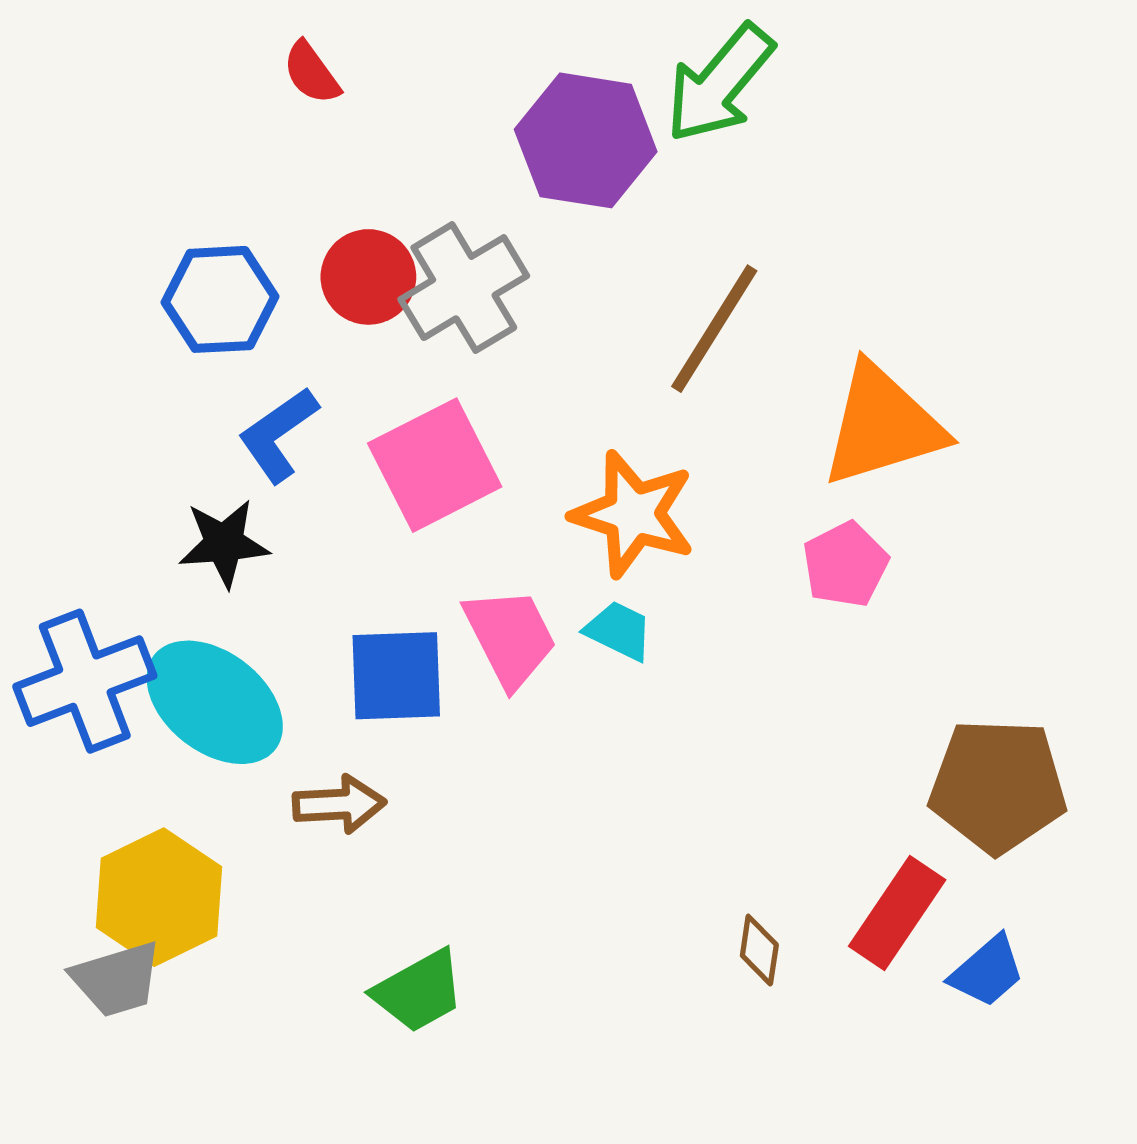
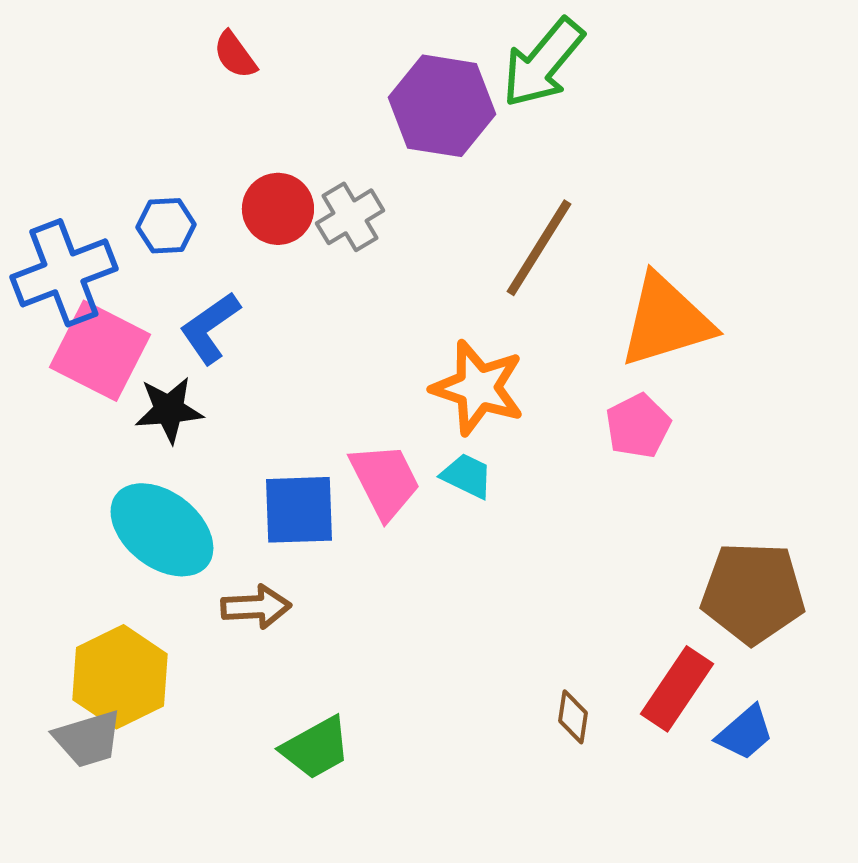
gray cross: (464, 288) -> (350, 217), size x0.7
blue hexagon: (220, 299) -> (166, 226), size x0.7
pink square: (435, 465) -> (100, 351), moved, turned -36
blue cross: (85, 681) -> (64, 273), moved

